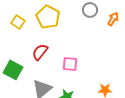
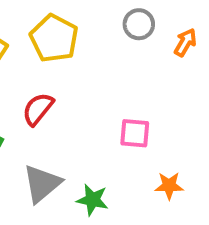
pink square: (70, 64) -> (135, 133), moved

